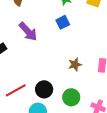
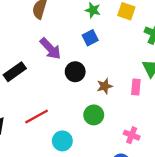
black circle: (44, 89) -> (75, 72), moved
green circle: (71, 97) -> (94, 115), moved

